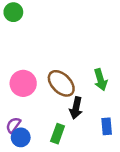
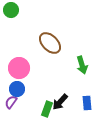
brown ellipse: (61, 83) -> (50, 43), moved
black arrow: (76, 108) -> (60, 102), moved, turned 30
blue circle: (21, 137) -> (17, 89), moved

